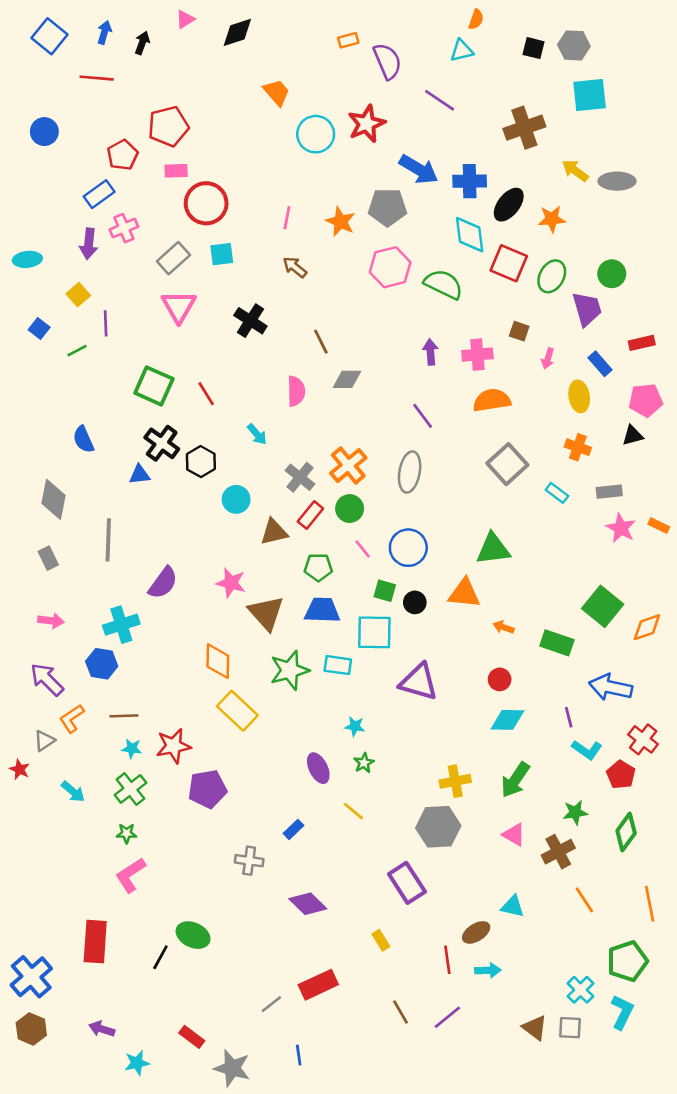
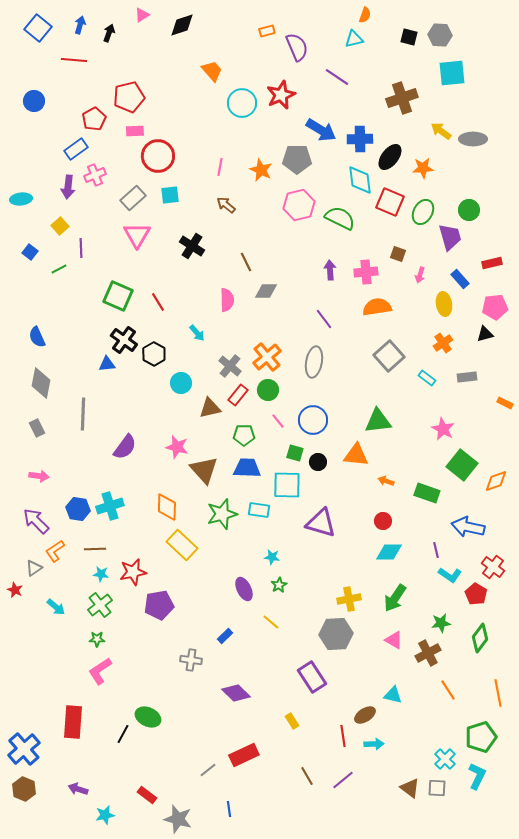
blue semicircle: (83, 439) -> (37, 337), moved
orange cross: (578, 447) -> (443, 343), turned 36
pink star: (621, 528) -> (443, 429), moved
cyan cross: (121, 625) -> (110, 506), moved

